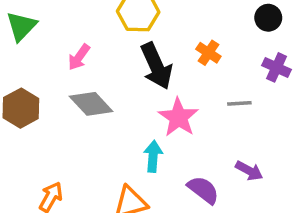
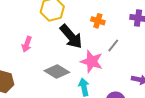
gray line: (239, 103) -> (113, 46), moved, turned -32
gray diamond: (91, 104) -> (57, 71), moved

